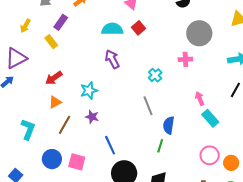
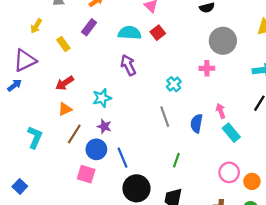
purple rectangle: (61, 22) -> (89, 27), moved
blue semicircle: (169, 125) -> (197, 123), moved
blue circle: (52, 159) -> (96, 149), moved

